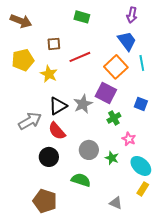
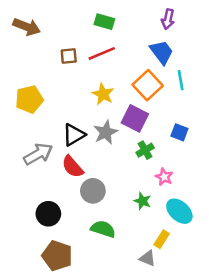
red line: (80, 57) -> (102, 53), moved
yellow pentagon: (23, 60) -> (29, 99), moved
yellow star: (49, 74) -> (103, 94), moved
gray circle: (89, 150) -> (93, 191), moved
black circle: (49, 157) -> (48, 214), moved
yellow rectangle: (143, 189) -> (162, 239), moved

